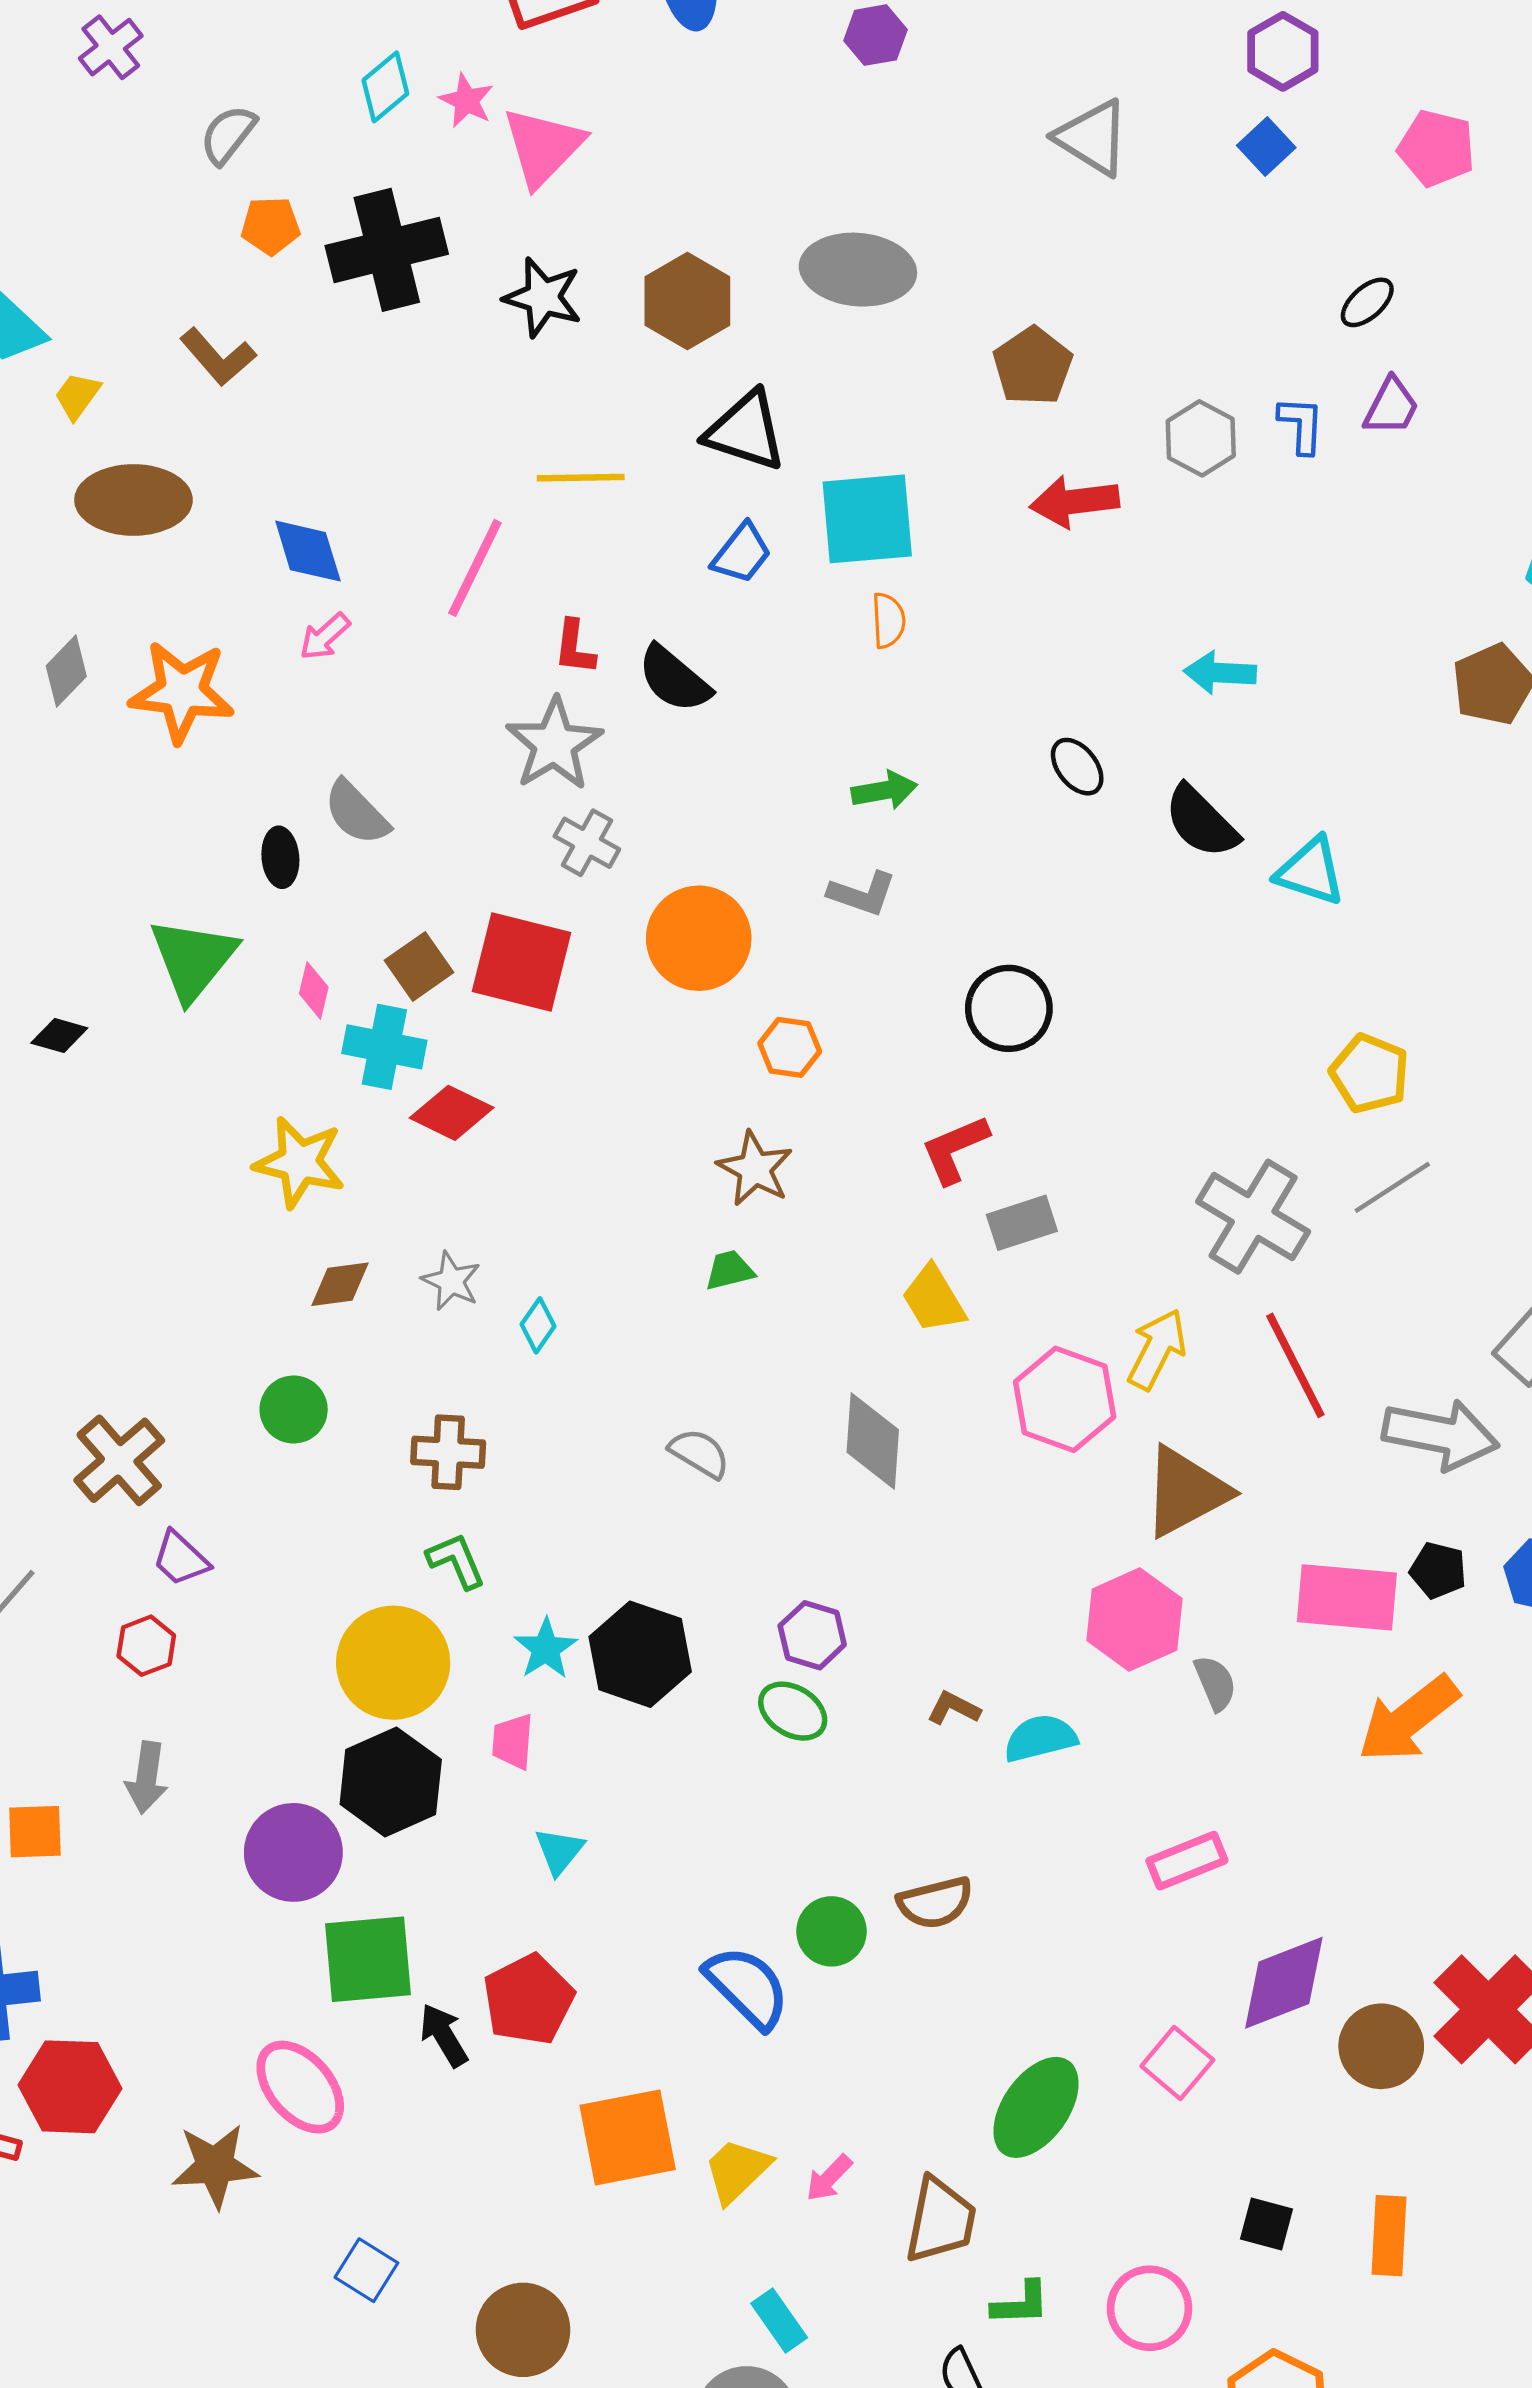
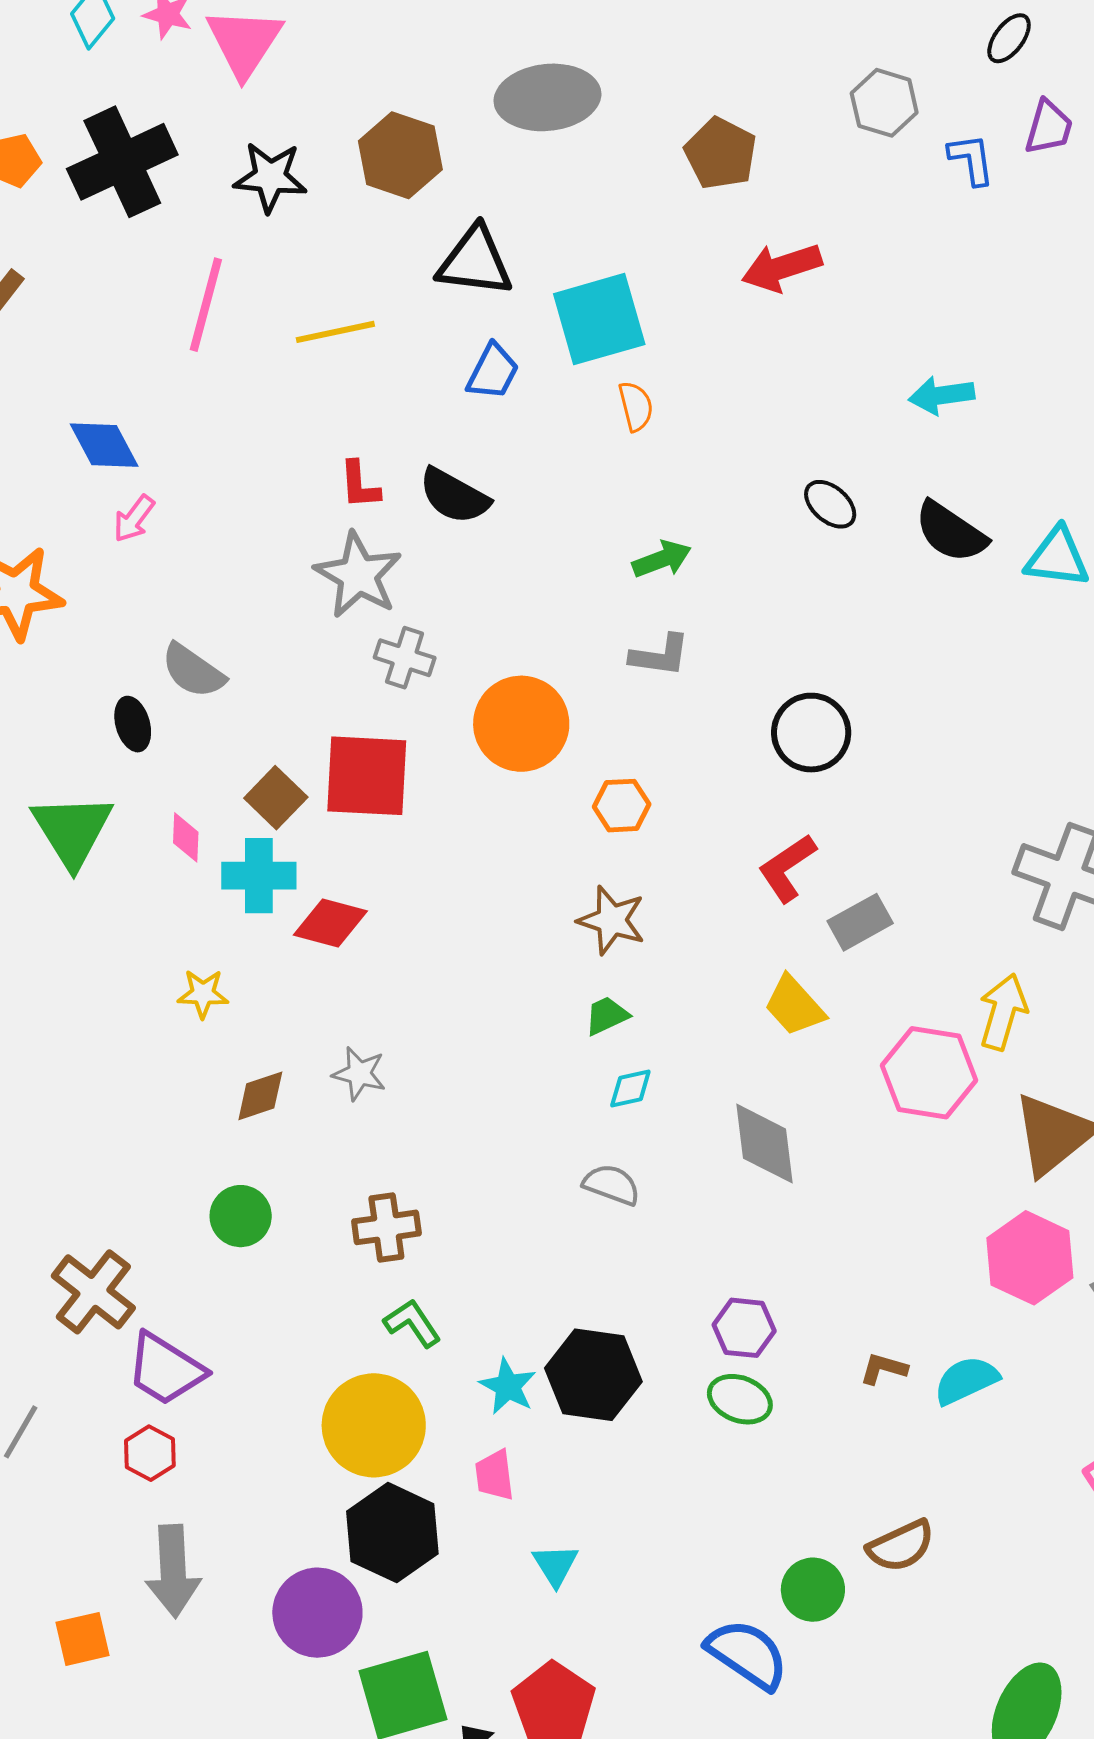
gray hexagon: (1201, 438) -> (884, 103), moved
pink line: (475, 568) -> (206, 305), moved
yellow star: (300, 1162) -> (203, 994), size x0.6
cyan diamond: (538, 1325) -> (630, 1088), moved, turned 54
purple trapezoid: (181, 1559) -> (166, 1369), size x1.5
gray arrow: (147, 1778) -> (173, 1571), size x1.4

